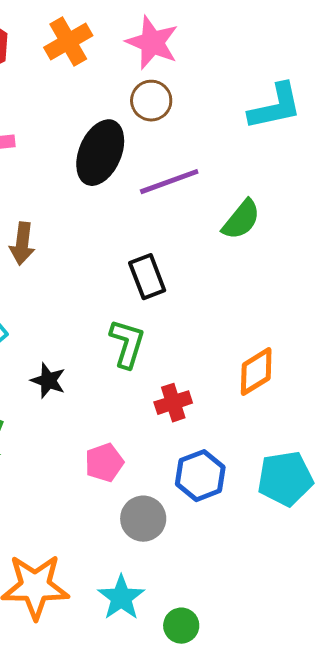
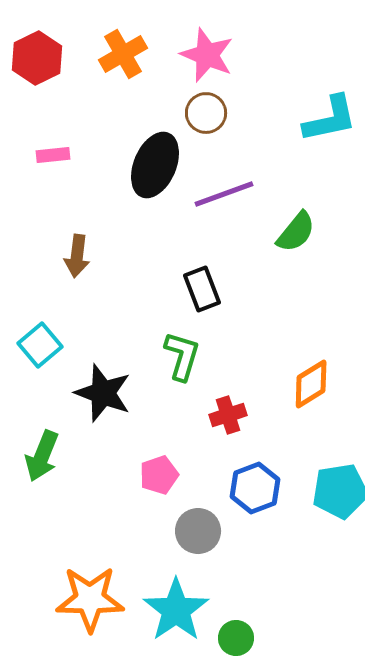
black star: (48, 381) -> (103, 393), size x1.6
cyan star: (121, 598) -> (176, 610), size x1.4

